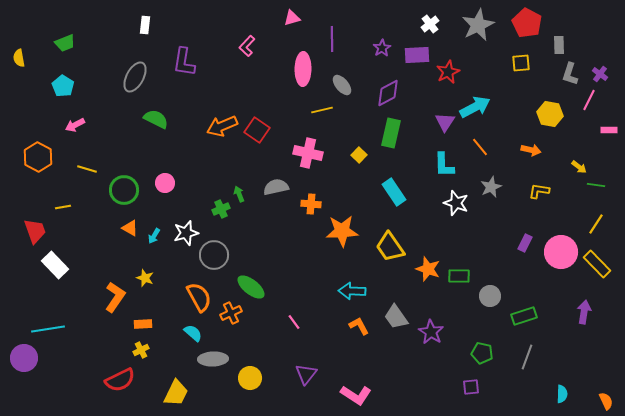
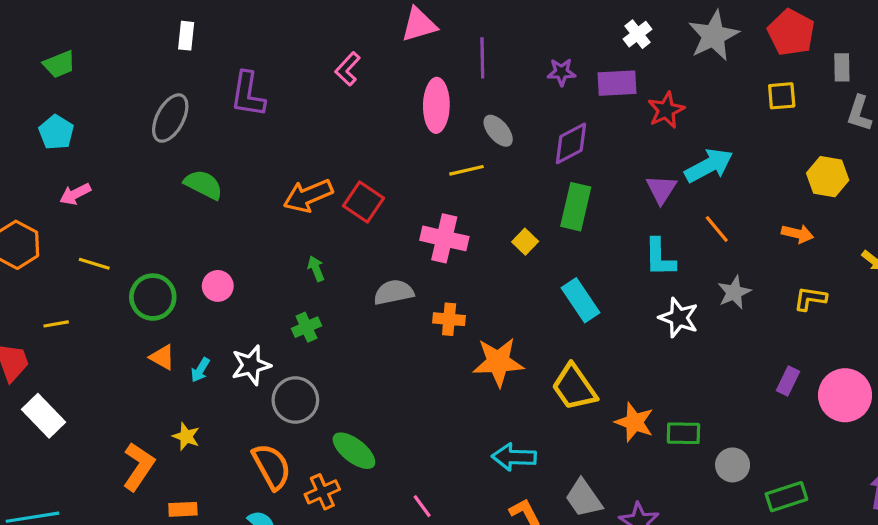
pink triangle: (292, 18) -> (419, 25), size x1.4
purple star: (382, 48) -> (561, 72), turned 30
green arrow: (239, 194) -> (316, 269), moved

